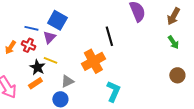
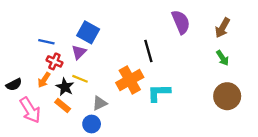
blue line: (31, 28) -> (46, 42), moved
orange arrow: (10, 47) -> (44, 80), moved
brown circle: (177, 75) -> (227, 96), size x1.5
orange rectangle: (35, 83) -> (63, 105), turned 72
cyan L-shape: (113, 91) -> (159, 93), moved, turned -115

